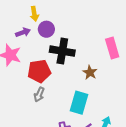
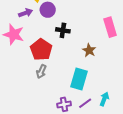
black cross: (62, 51) -> (63, 30), size x0.6
red pentagon: (39, 71) -> (41, 50), turned -30

